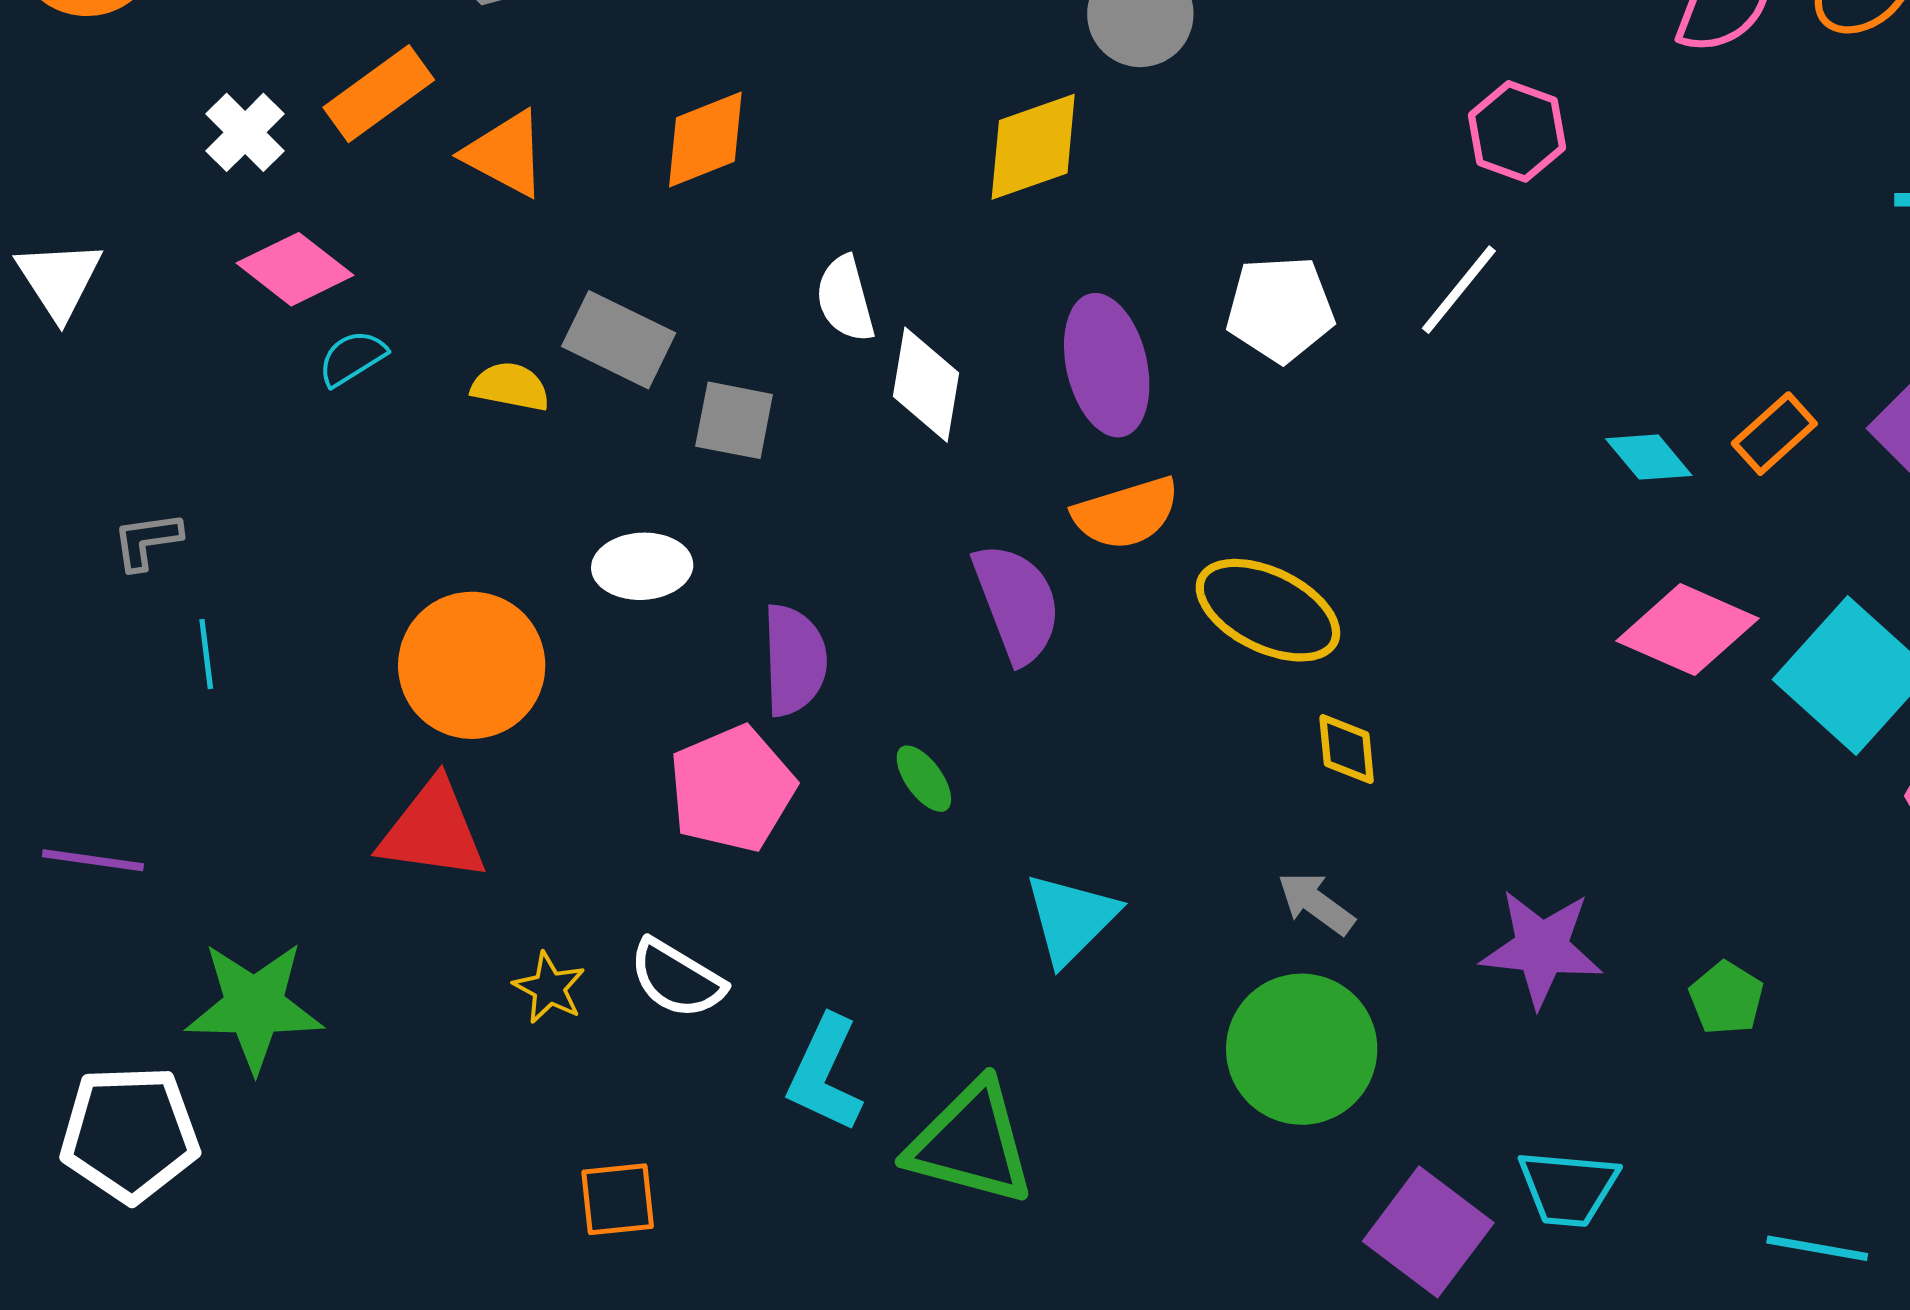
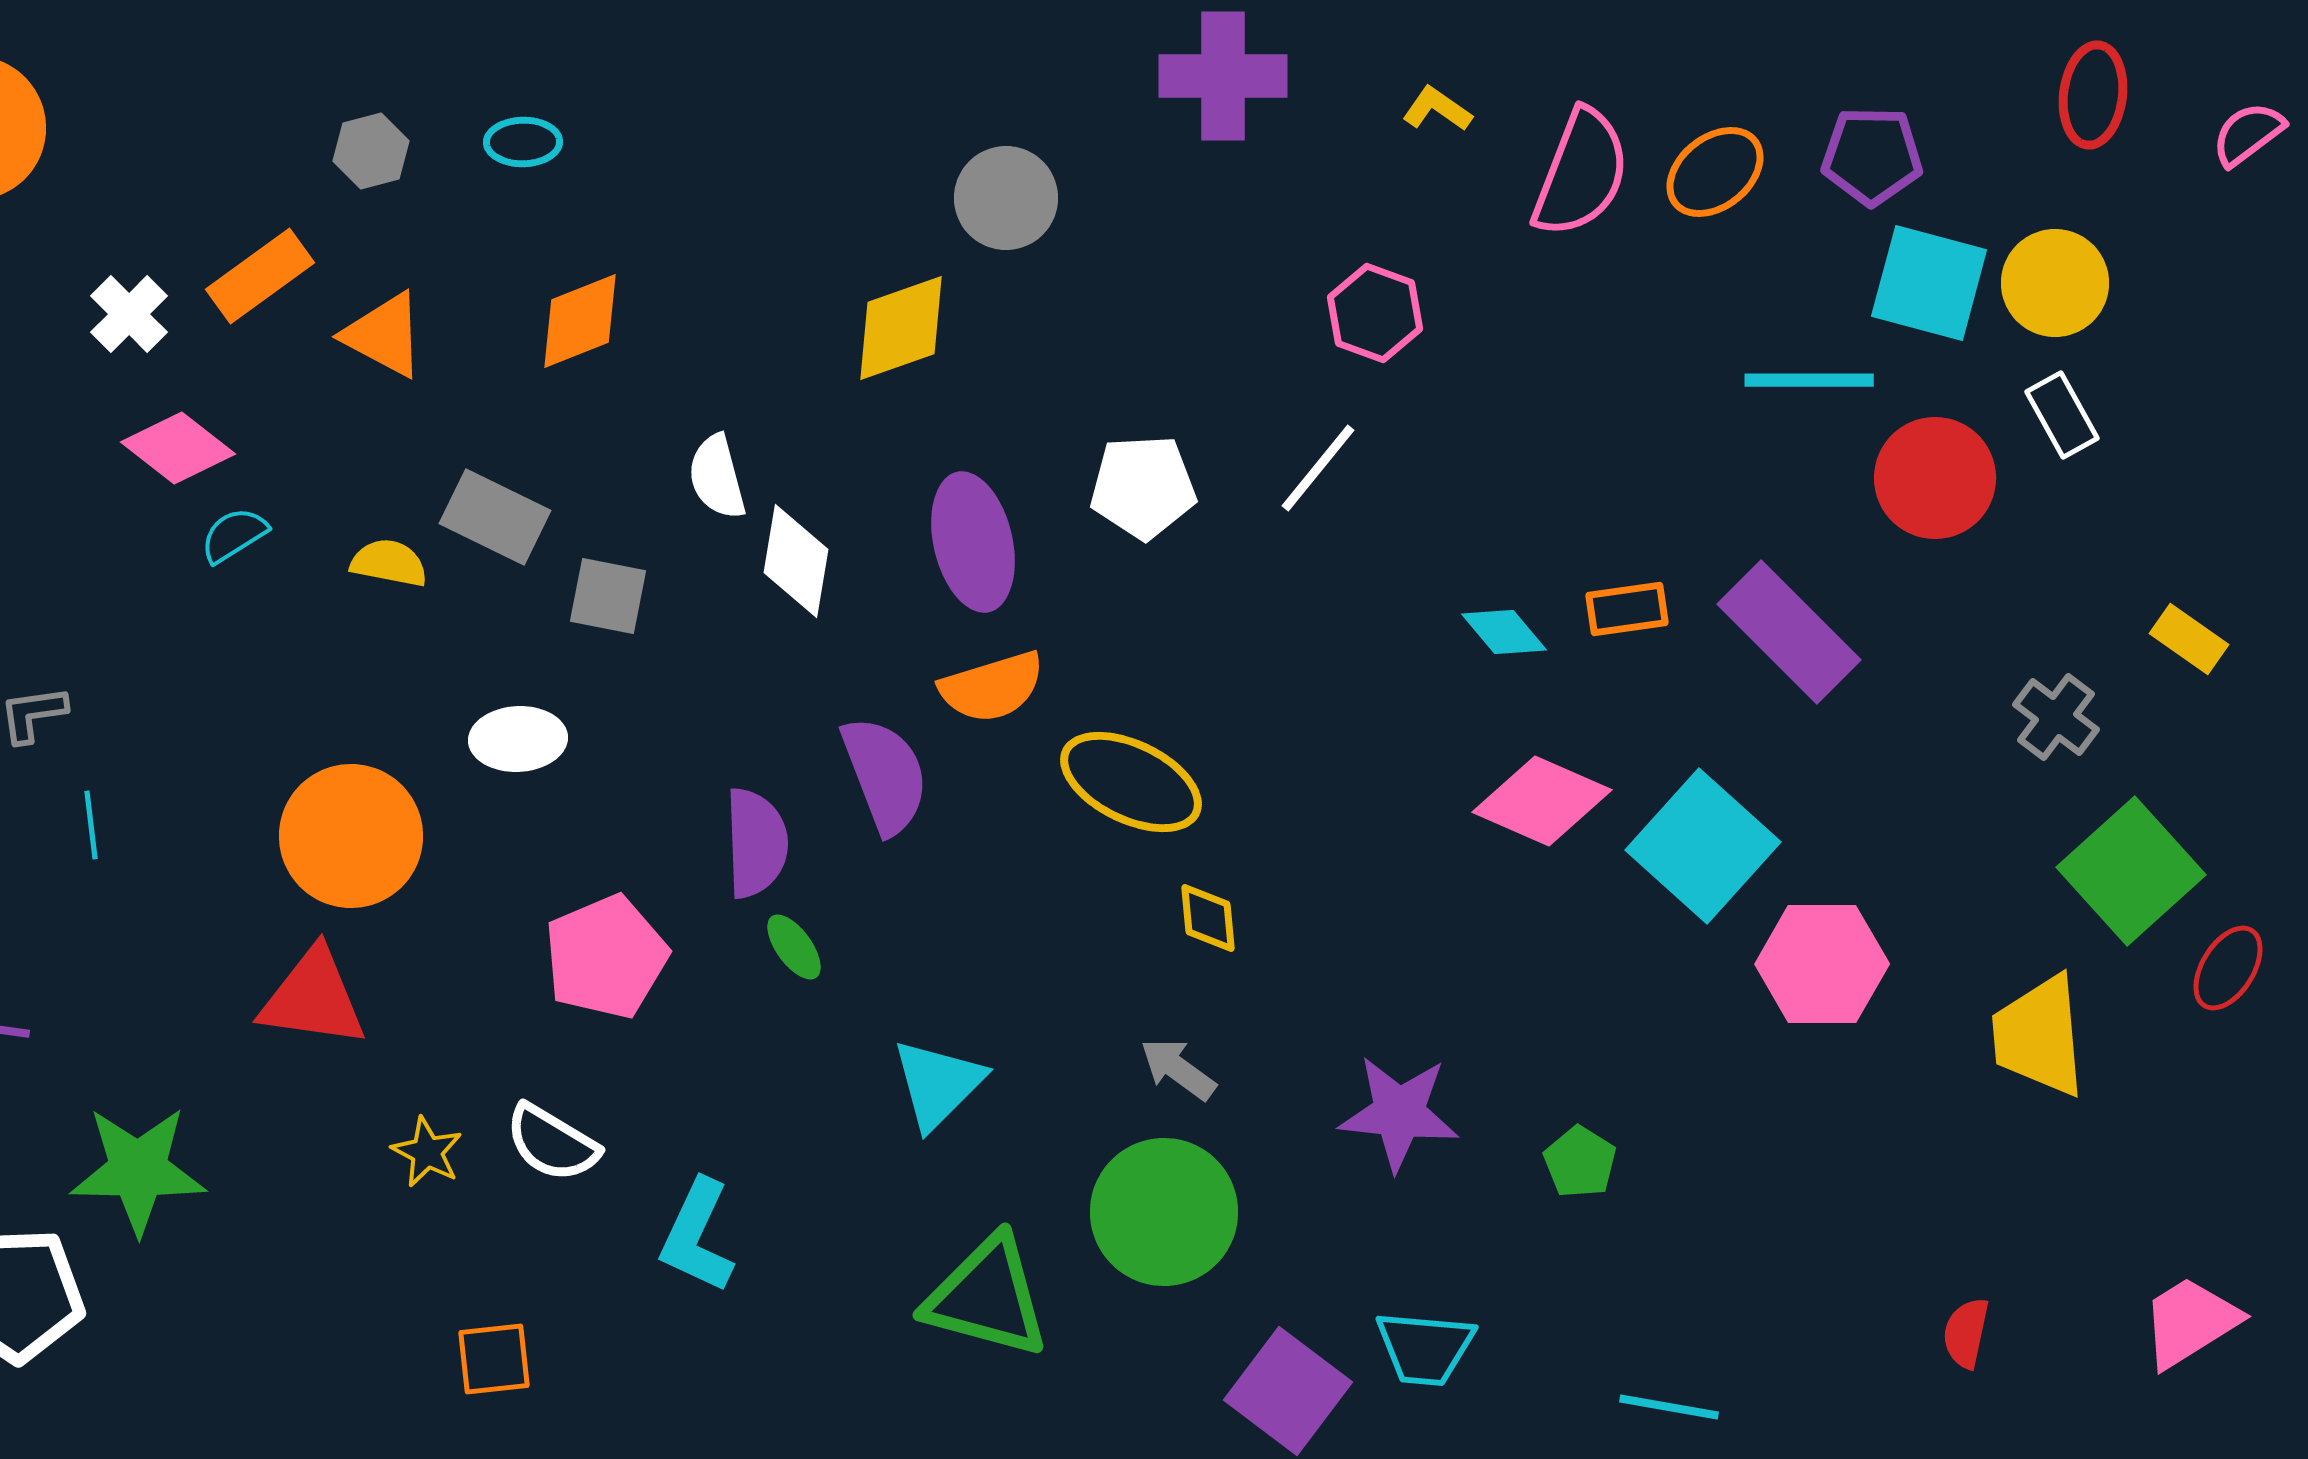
orange rectangle: (1774, 434) -> (1627, 609), turned 34
purple semicircle: (794, 660) -> (756, 843), moved
green triangle: (971, 1143) -> (987, 1297), moved

